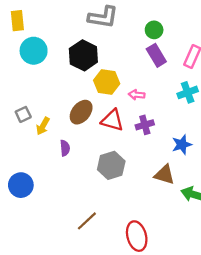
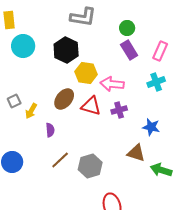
pink arrow: (137, 95) -> (112, 84), size x1.6
blue star: (182, 145) -> (151, 127), turned 30
gray hexagon: (111, 165) -> (90, 166), moved
brown line: (87, 221) -> (60, 160), moved

